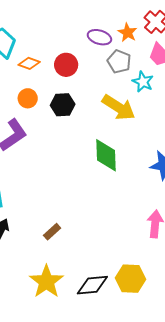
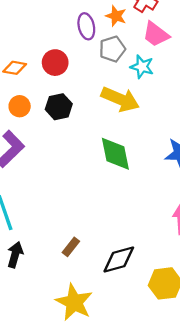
purple ellipse: (99, 37) -> (86, 26), turned 70
gray pentagon: (119, 61) -> (112, 49), turned -30
black diamond: (92, 285) -> (119, 259), moved

